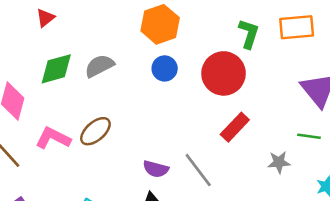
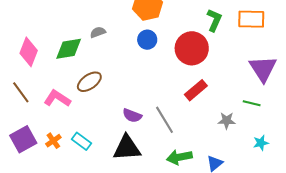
gray semicircle: (99, 66) -> (98, 32), size x0.7
green diamond: (56, 69) -> (69, 49), moved
pink L-shape: (53, 138) -> (57, 98), moved

